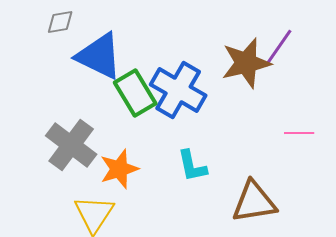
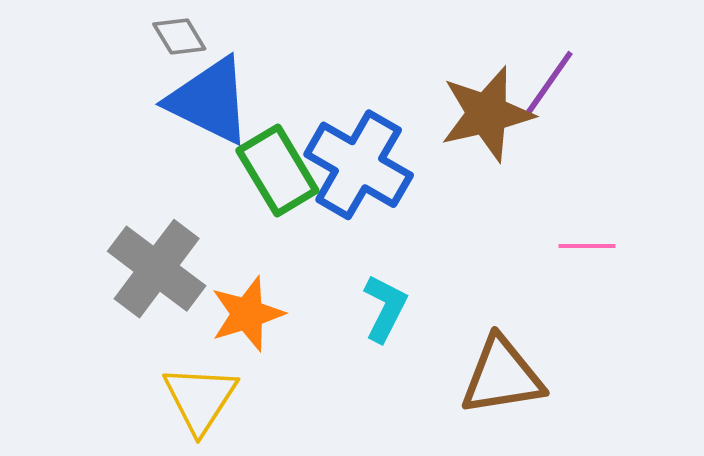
gray diamond: (60, 22) -> (179, 36), moved, turned 68
cyan L-shape: (192, 166) -> (385, 308), turned -141

